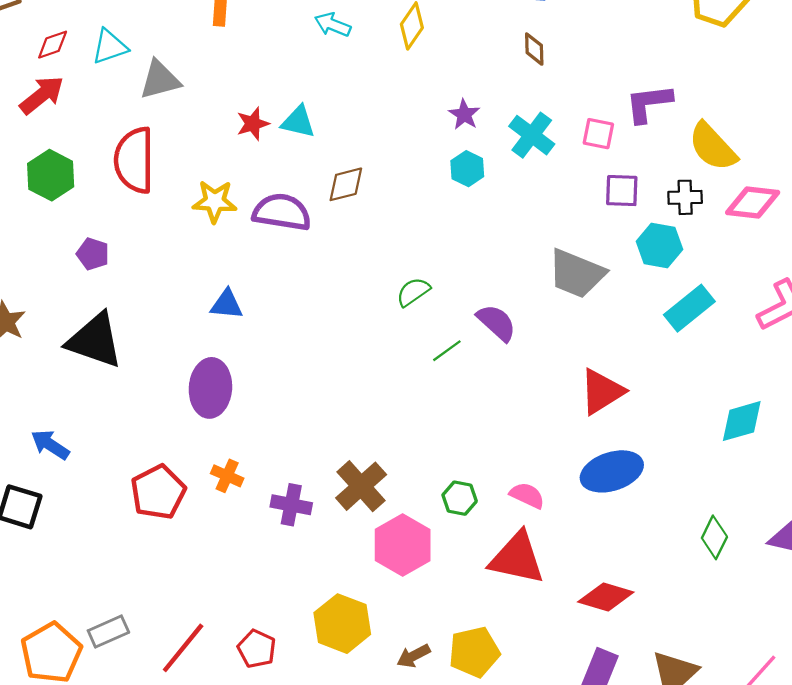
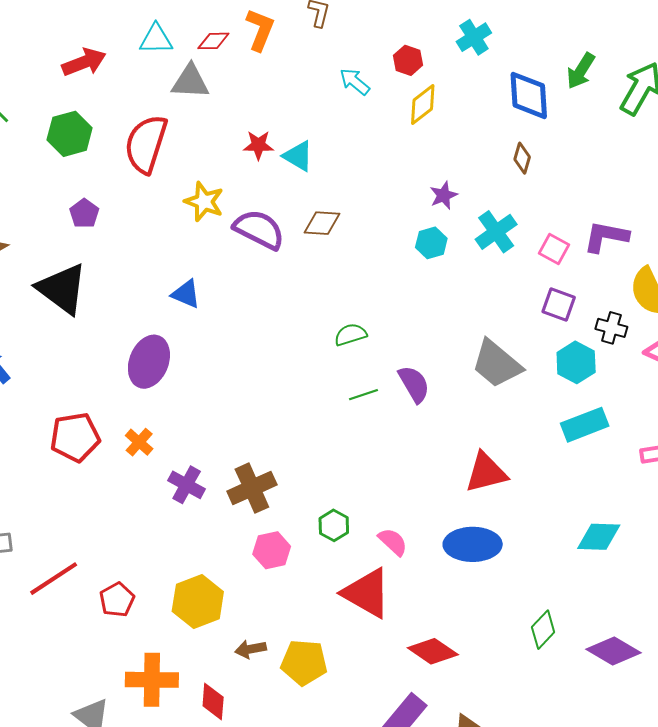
red diamond: (53, 45) -> (213, 41), moved
pink hexagon: (403, 545) -> (272, 550), size x0.7

